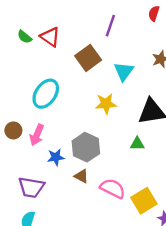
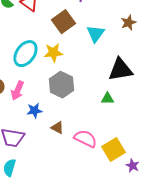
yellow star: (106, 104) -> (53, 53), moved
gray hexagon: (86, 147) -> (61, 85), moved

